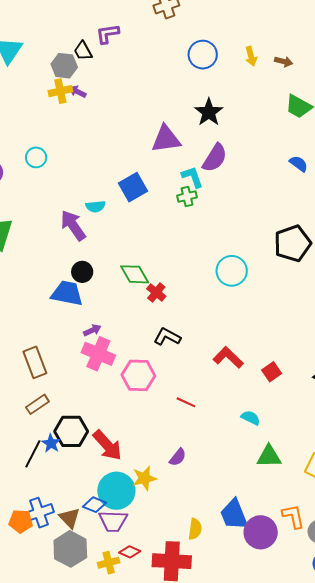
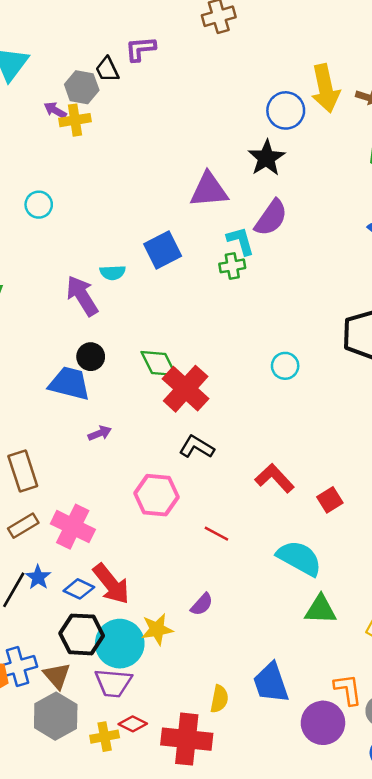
blue circle: (203, 55) -> (286, 110), moved
yellow arrow: (251, 56) -> (325, 88), size x1.8
purple arrow: (77, 92) -> (55, 110), moved
cyan circle: (232, 271) -> (285, 366), size x0.7
red cross: (156, 292) -> (186, 389), size x1.8
pink cross: (98, 354) -> (73, 527), moved
cyan semicircle: (251, 418) -> (299, 558), size x1.8
black hexagon: (71, 431) -> (82, 634), moved
blue diamond: (95, 505) -> (79, 589), moved
purple circle: (261, 532) -> (323, 723), moved

